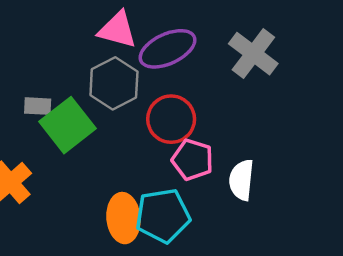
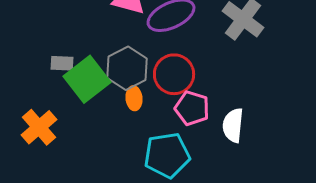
gray hexagon: (114, 83) -> (127, 68), moved
orange ellipse: (123, 218) -> (134, 98), moved, size x0.6

